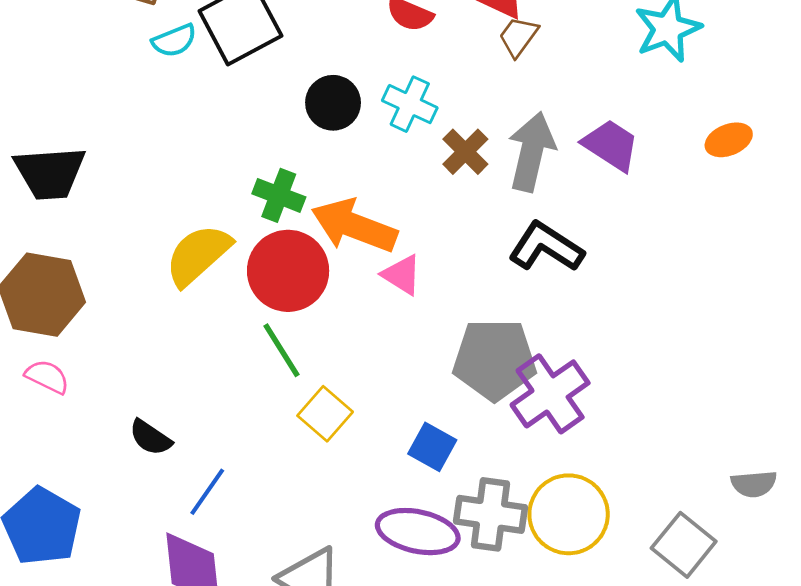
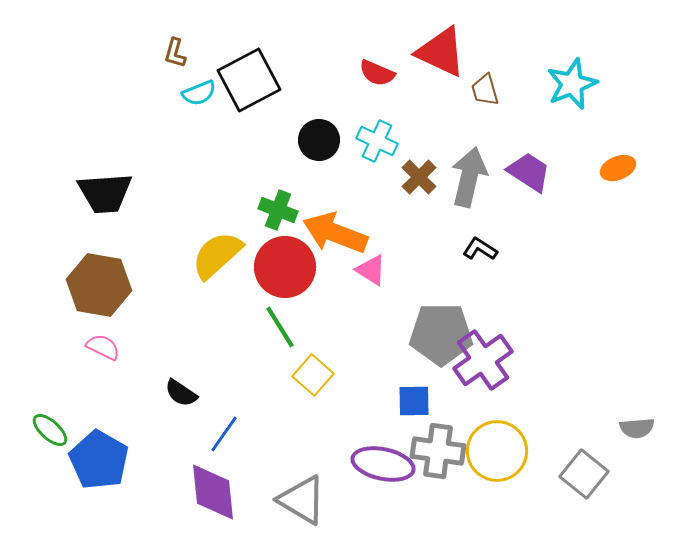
brown trapezoid: (518, 37) -> (485, 90), moved, turned -52
black L-shape: (546, 247) -> (480, 249), size x0.6
blue square: (432, 447) -> (414, 401), moved, turned -30

